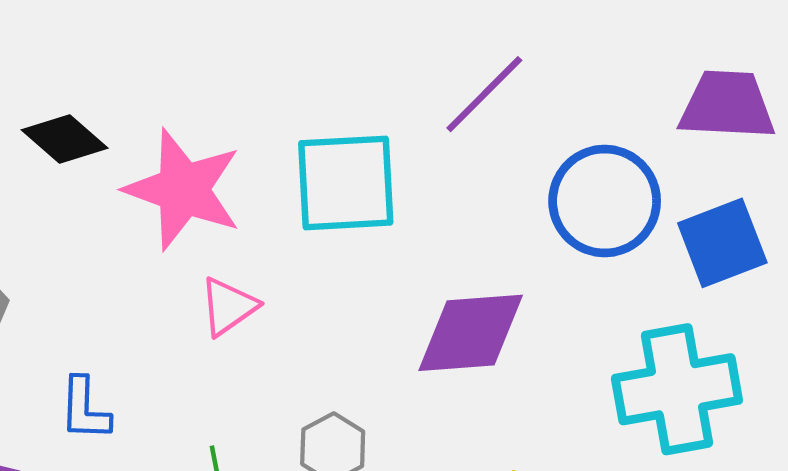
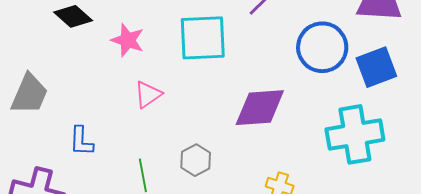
pink star: (183, 189) -> (128, 40), size x0.6

